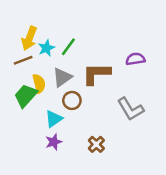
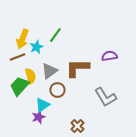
green line: (68, 47) -> (55, 35), moved
purple star: (54, 142) -> (38, 117), moved

